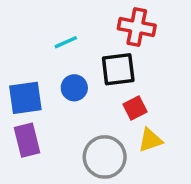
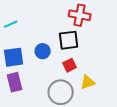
cyan line: (66, 42) -> (11, 24), moved
red square: (135, 108) -> (70, 65), moved

